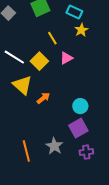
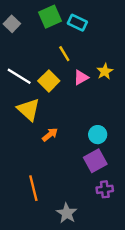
cyan rectangle: (74, 12) -> (77, 23), moved
yellow star: (81, 30) -> (105, 71), moved
orange arrow: (43, 98) -> (50, 135), moved
gray star: (54, 146) -> (67, 213), moved

